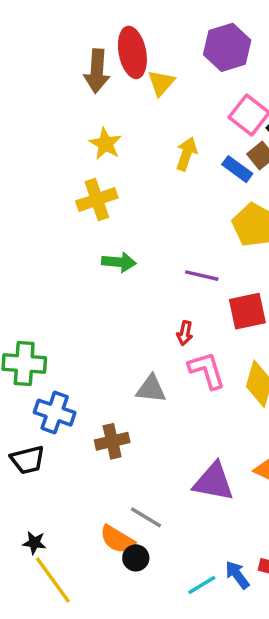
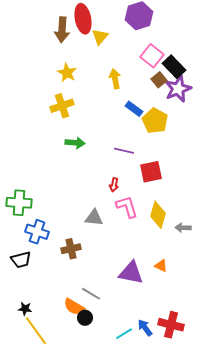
yellow arrow: (187, 154) -> (115, 79), turned -30
blue rectangle: (237, 169) -> (134, 109), moved

